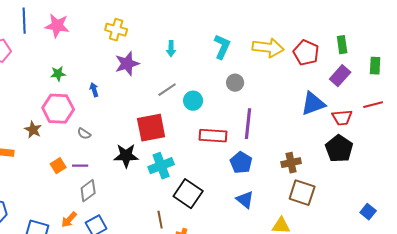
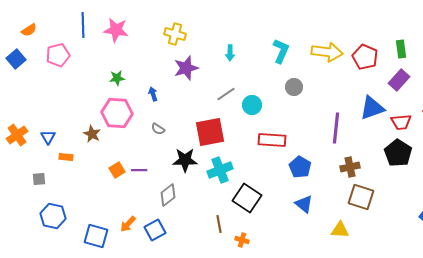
purple line: (248, 124) -> (336, 128), moved
gray semicircle: (84, 134) -> (158, 129), moved
gray diamond: (88, 191) -> (168, 195), moved

